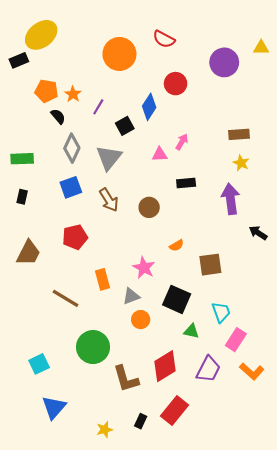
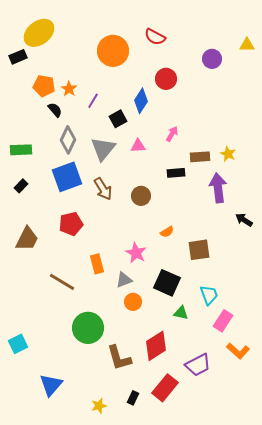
purple circle: (224, 62) -> (212, 59), size x0.7
brown rectangle: (239, 134) -> (200, 157), moved
pink triangle: (160, 154) -> (138, 146), moved
blue square: (71, 187) -> (67, 177), size x1.4
black rectangle: (22, 197) -> (21, 186), turned 32
cyan square: (39, 364) -> (18, 344), moved
purple trapezoid: (208, 369) -> (198, 365), moved, turned 36

